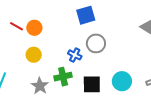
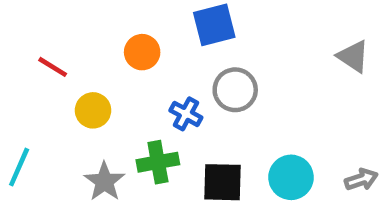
red line: (16, 26) -> (53, 67), moved
orange circle: (34, 28) -> (142, 52), moved

